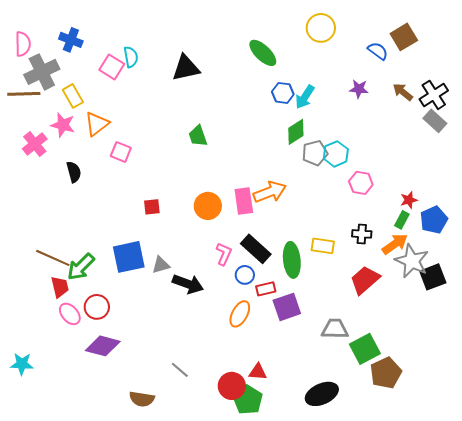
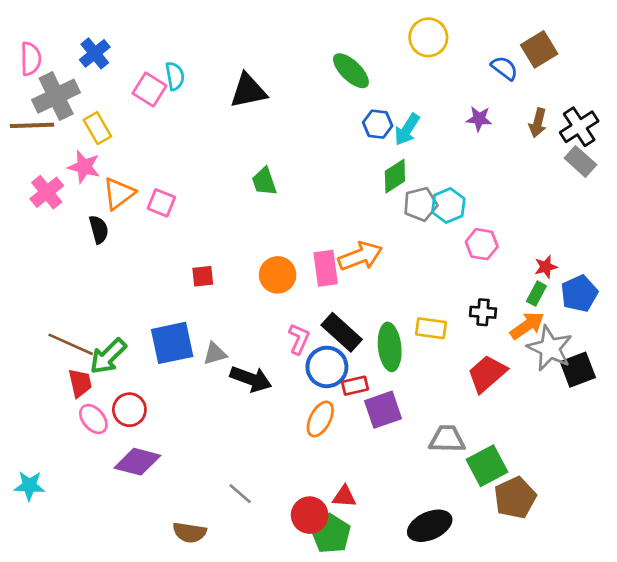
blue cross: (71, 40) -> (95, 53), turned 30
brown arrow: (403, 92) -> (538, 123), turned -115
orange triangle: (97, 124) -> (119, 193), moved
blue circle: (245, 275) -> (327, 367), size x1.6

